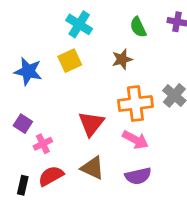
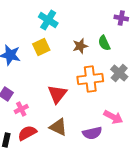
green semicircle: (138, 27) -> (104, 43), moved
pink arrow: (135, 140) -> (113, 117), moved

